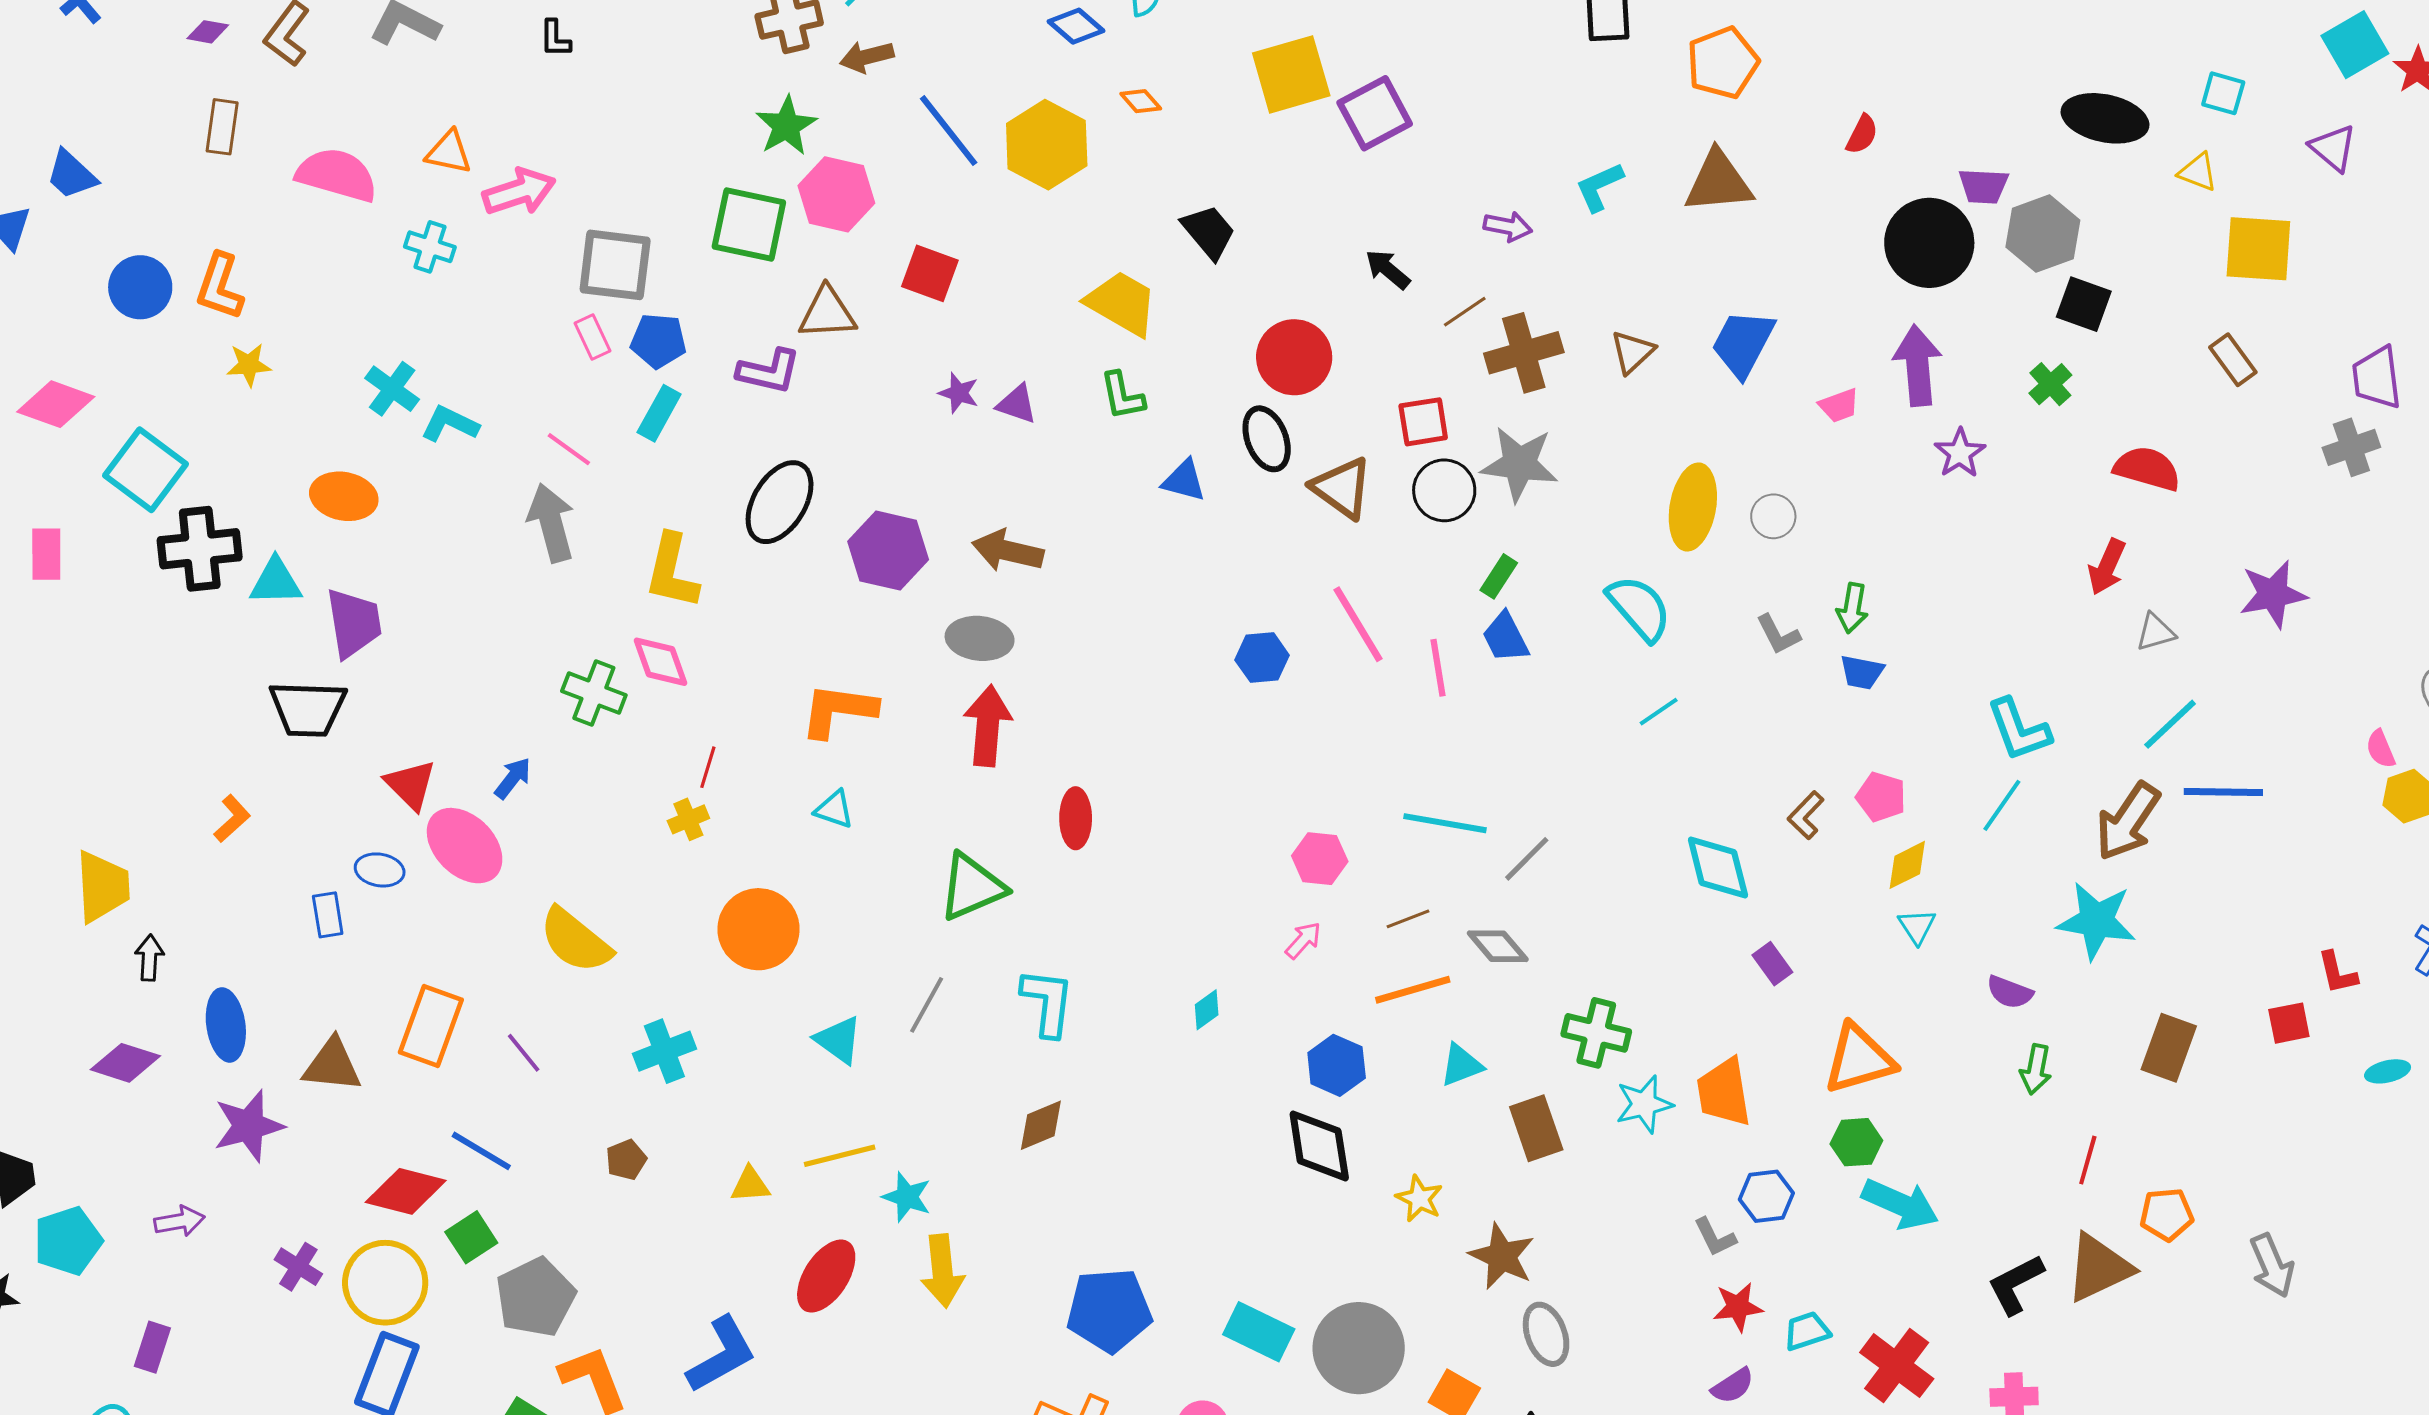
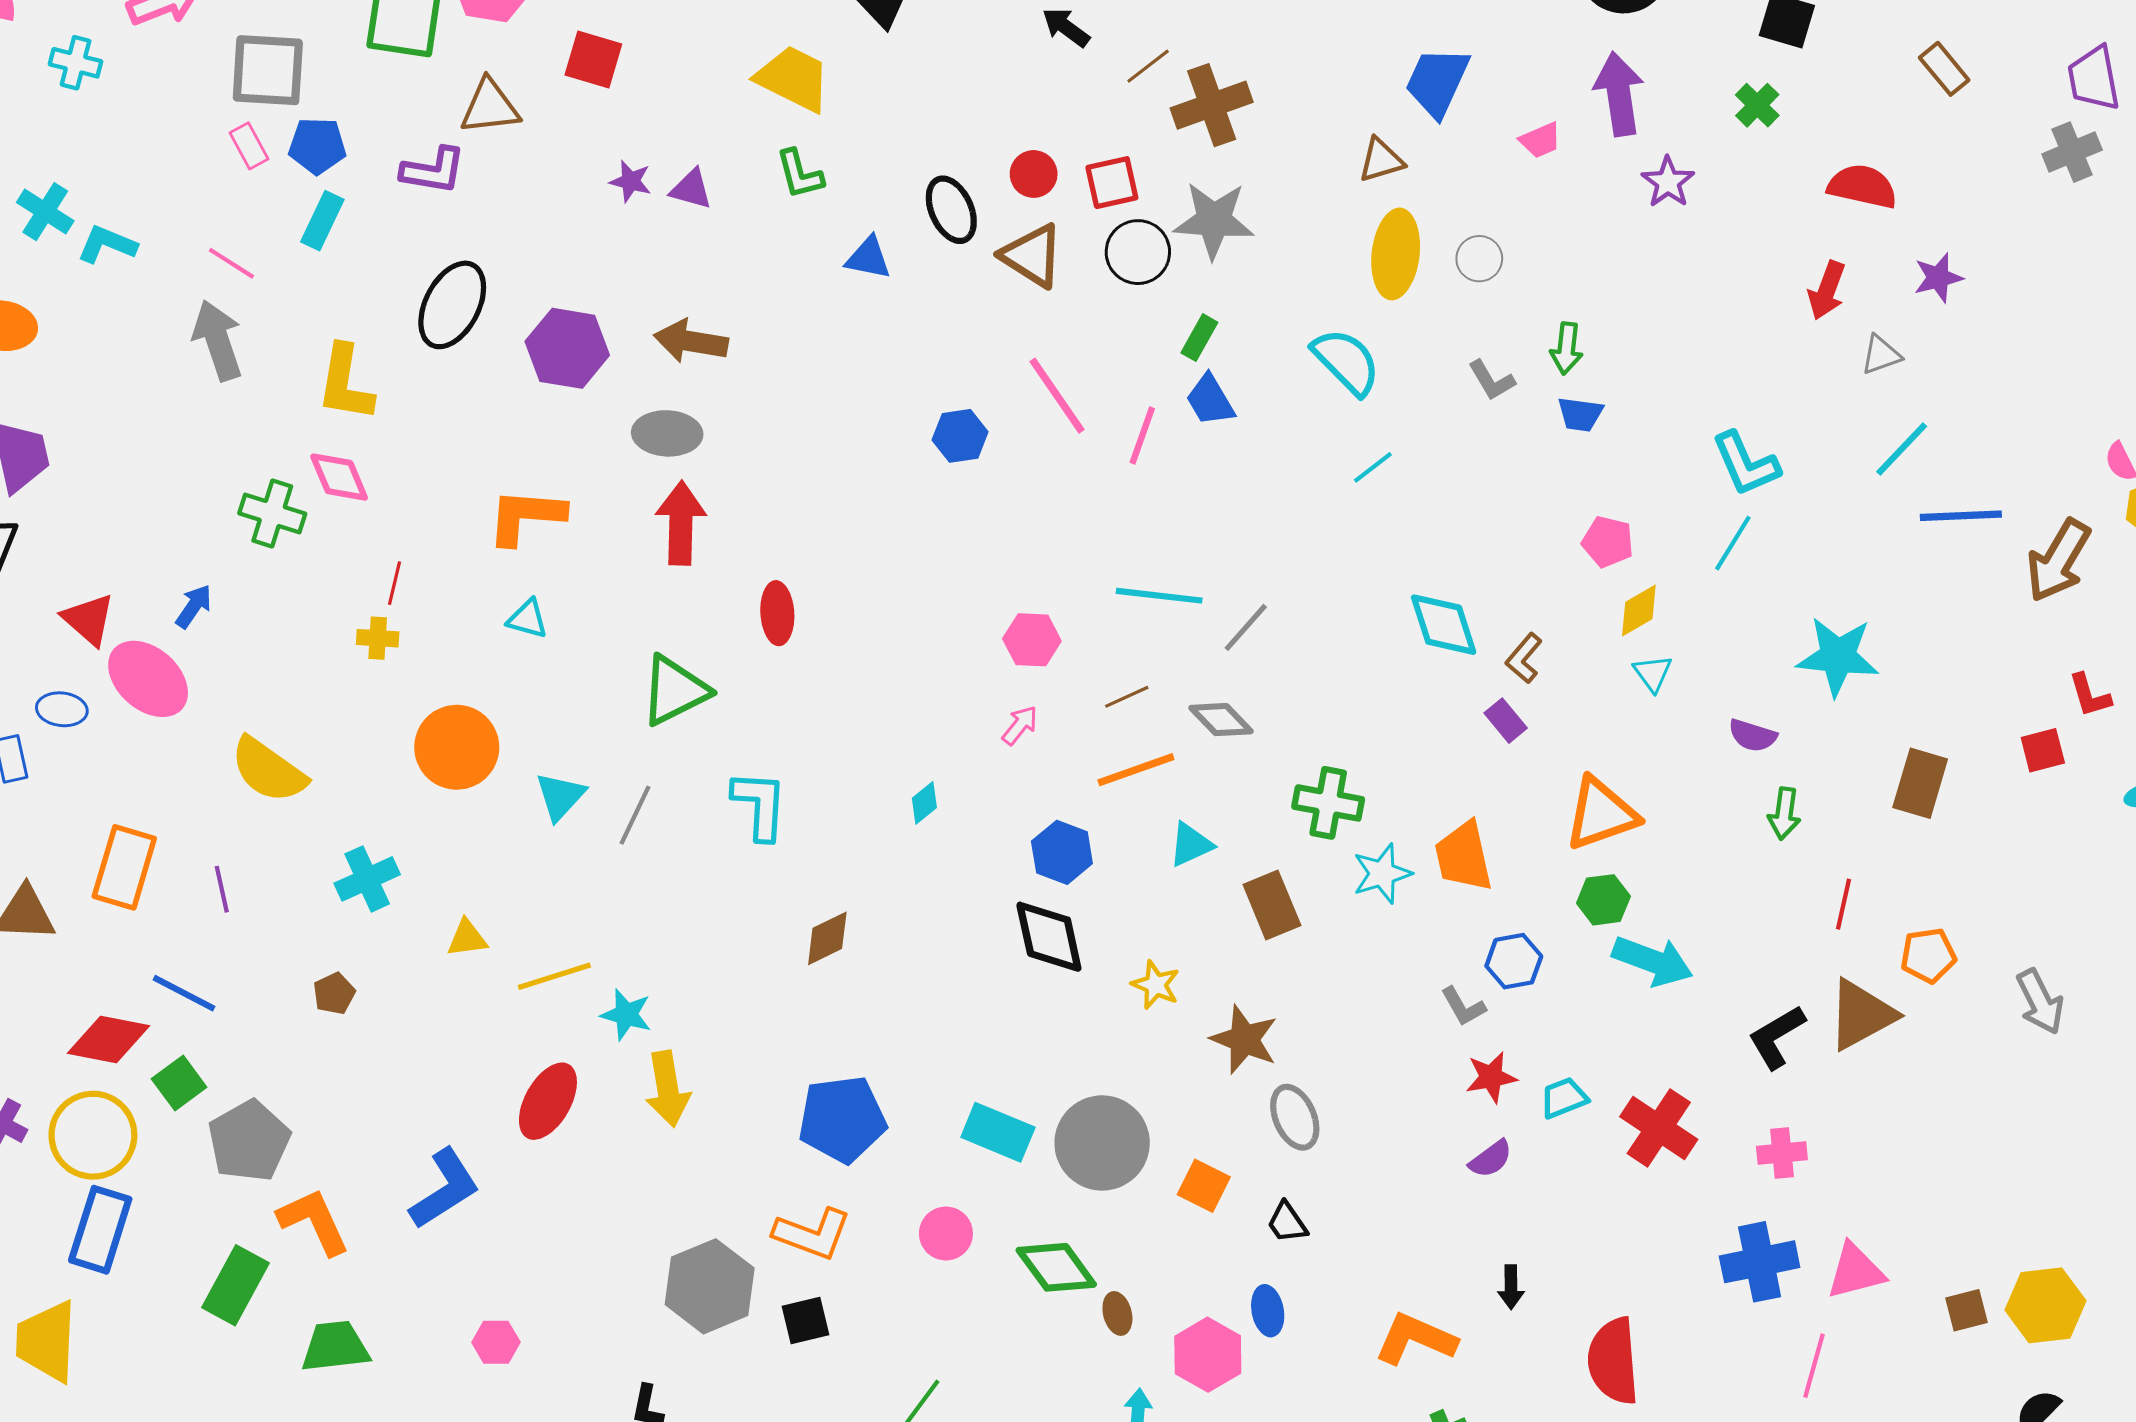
brown triangle: (1632, 352) -> (1381, 160), moved, turned 30
red circle: (1294, 357) -> (1034, 174), moved, size x0.6
purple star: (2273, 594) -> (1938, 278), moved, size x0.7
pink line: (1438, 668) -> (1142, 436), turned 32
brown L-shape: (1806, 815) -> (1524, 658), moved
yellow cross: (688, 819) -> (378, 638), turned 30
brown arrow: (2128, 821) -> (2058, 560), moved
cyan triangle: (839, 1040) -> (560, 796), moved, turned 40
purple line: (524, 1053) -> (222, 889), turned 30
brown diamond: (1041, 1125) -> (827, 938), moved
yellow triangle: (750, 1185) -> (467, 938), moved

